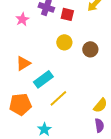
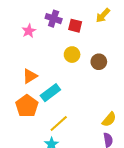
yellow line: (58, 98) -> (59, 124), moved
orange pentagon: (20, 104) -> (27, 106), moved, turned -30

